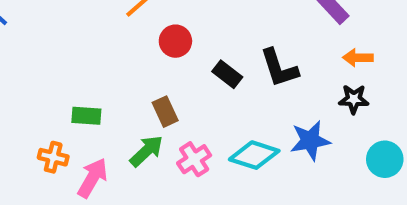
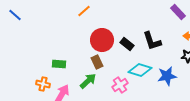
red circle: (175, 41) -> (102, 40), moved, size x1.5
cyan diamond: (254, 155) -> (140, 70), moved
pink cross: (194, 159) -> (120, 85), moved

